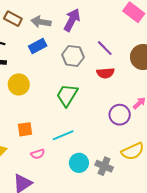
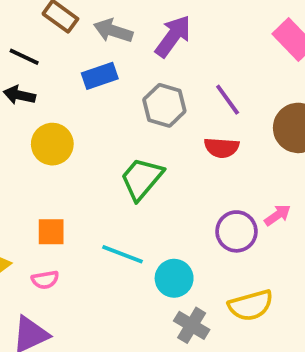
cyan line: (63, 135) -> (122, 254), turned 35
pink semicircle: (38, 154) -> (45, 280), moved
cyan circle: (79, 163) -> (174, 278), moved

